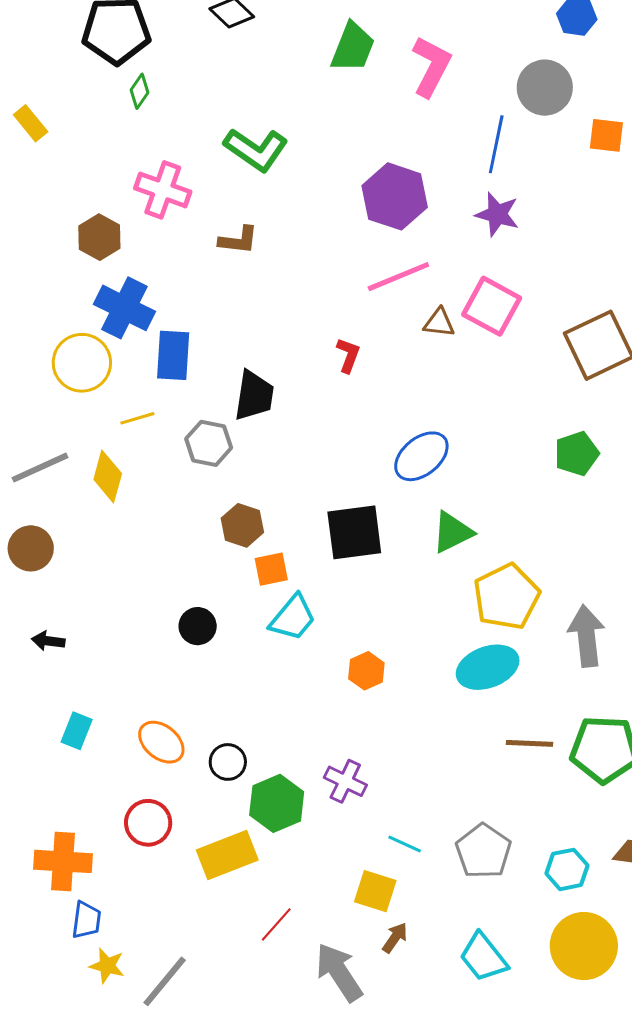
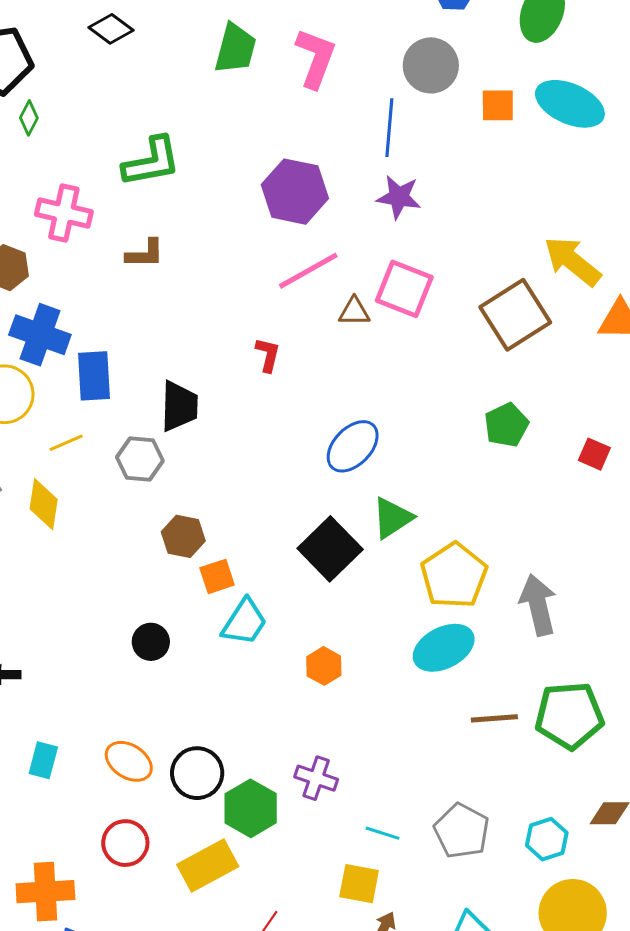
green L-shape: (256, 150) -> (151, 162), turned -38
black square: (354, 532) -> (330, 549), moved, turned -30
black circle: (228, 762) -> (197, 773), size x1.4

